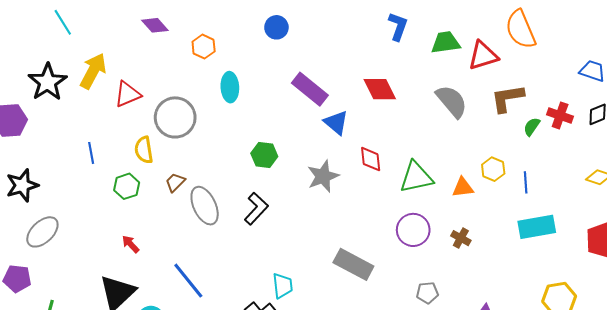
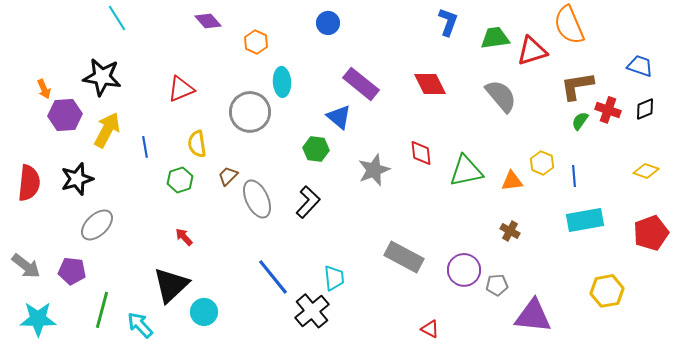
yellow arrow: (93, 71) -> (107, 130), moved
black star: (48, 82) -> (102, 77), turned -30
brown L-shape: (507, 98) -> (577, 86), moved
gray circle: (175, 117) -> (250, 112), moved
blue triangle: (336, 123) -> (339, 117), moved
purple circle: (413, 230) -> (464, 270), moved
blue line: (188, 281) -> (273, 277), moved
gray pentagon: (427, 293) -> (497, 285), moved

